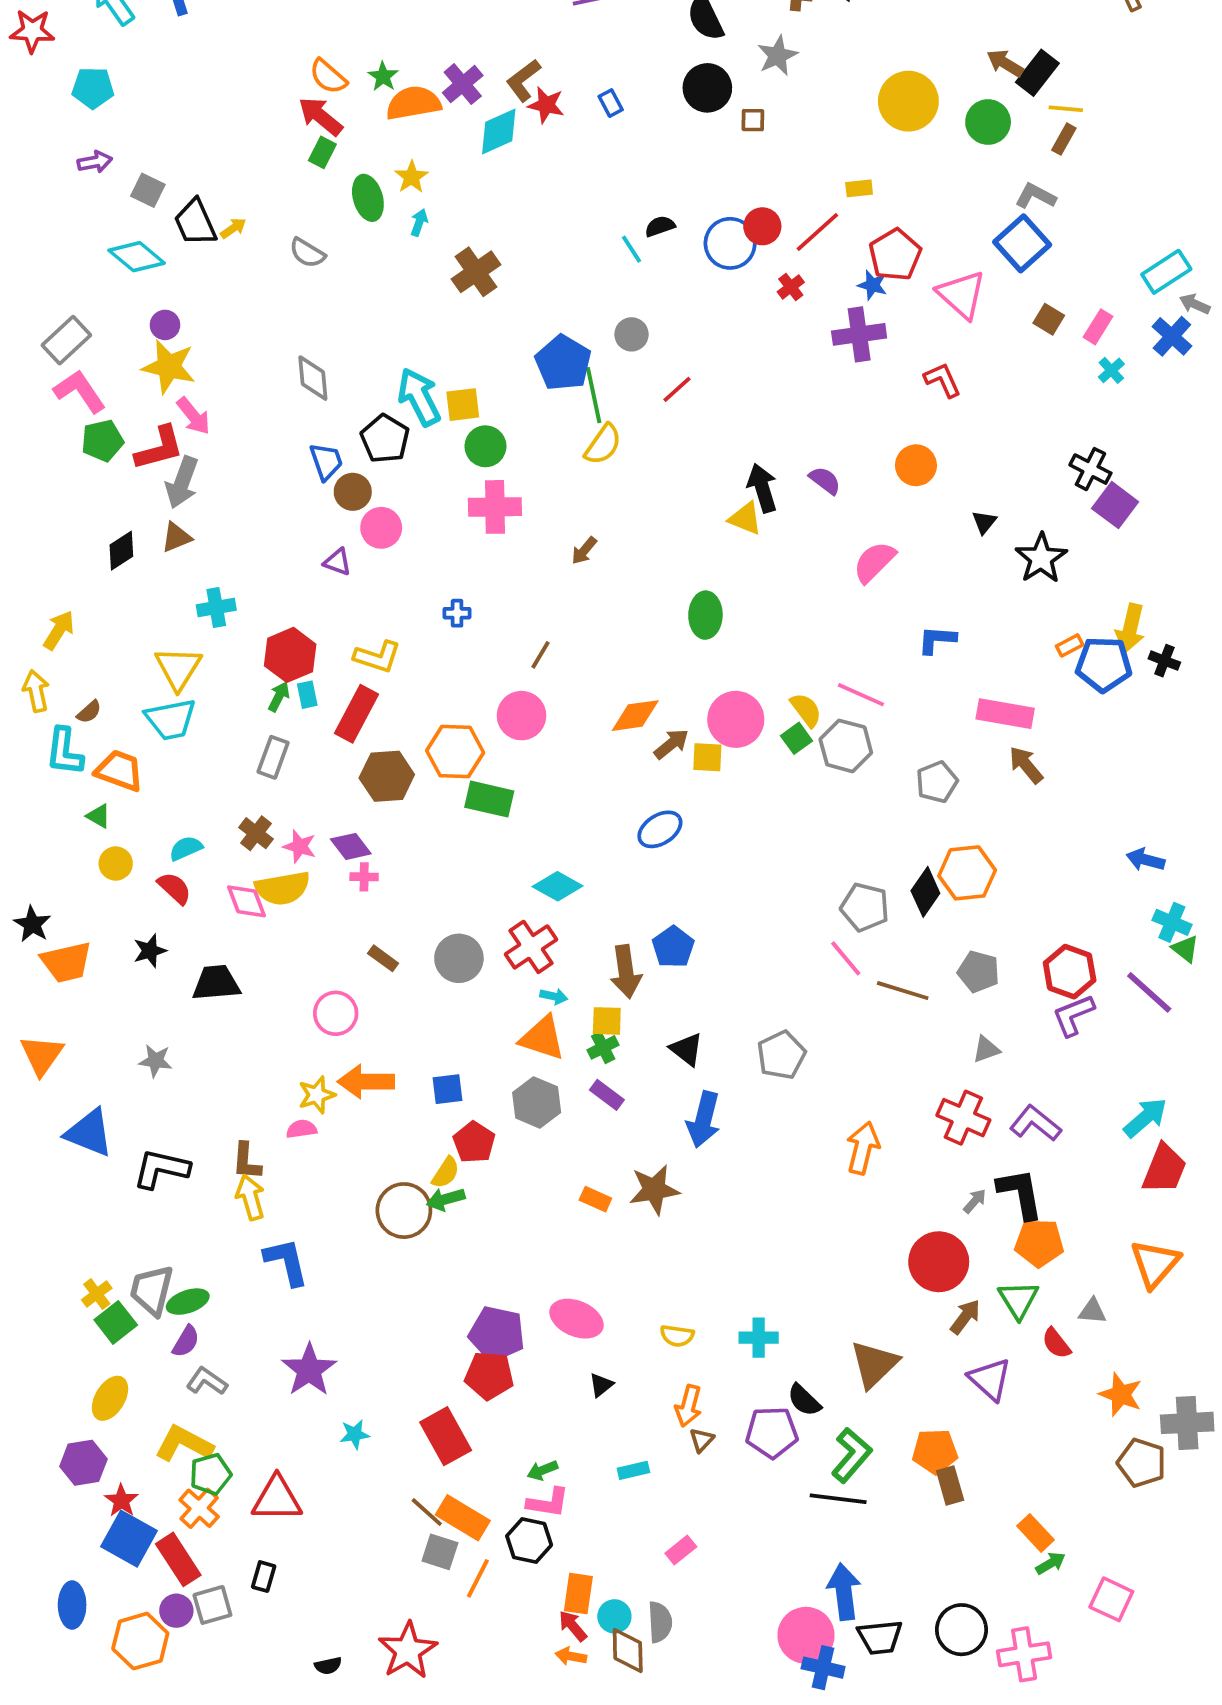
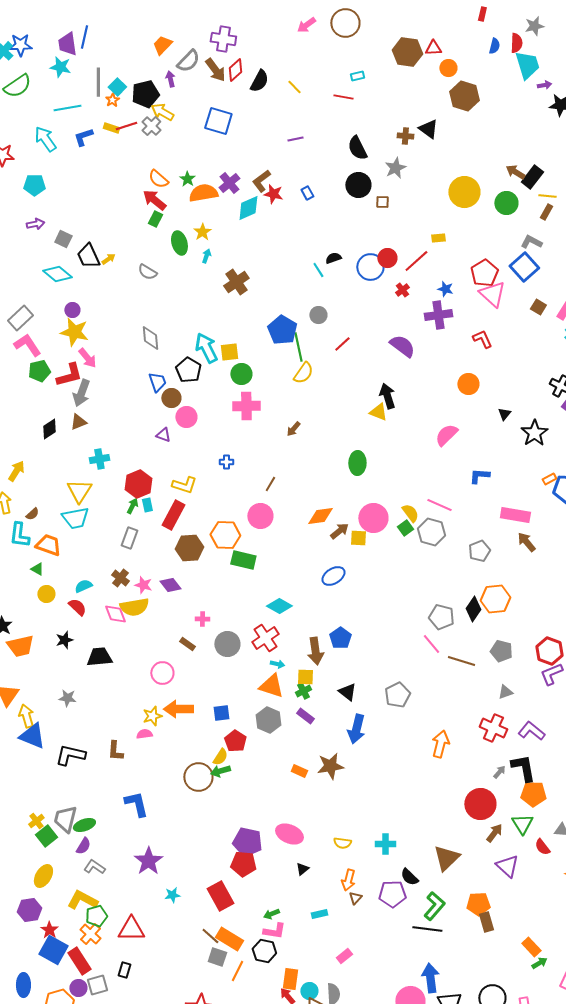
red pentagon: (895, 255) -> (484, 273), moved
purple semicircle: (825, 480) -> (402, 346), moved, size x1.5
pink cross: (364, 877) -> (202, 619), moved
yellow arrow: (250, 1197) -> (26, 716), moved

